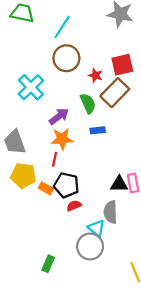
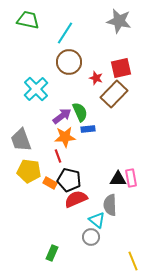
green semicircle: (88, 103) -> (80, 112), moved
blue rectangle: (98, 130) -> (88, 129), moved
red line: (55, 159) -> (58, 156), turned -32
red semicircle: (74, 206) -> (76, 199), size x1.6
gray circle: (90, 246) -> (91, 237), size x0.7

